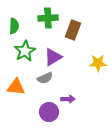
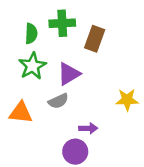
green semicircle: (14, 26) -> (31, 34), moved
yellow star: (98, 63) -> (127, 100), moved
purple circle: (49, 112) -> (75, 152), moved

